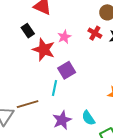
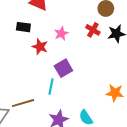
black rectangle: (28, 31) -> (23, 27), turned -48
red star: (44, 50) -> (40, 47), size x0.7

